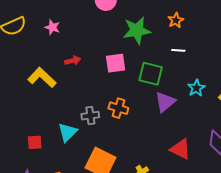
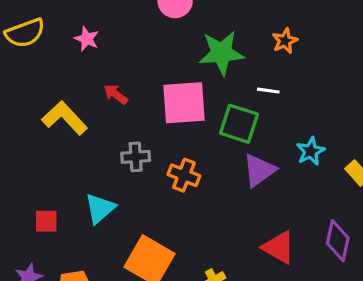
white line: (178, 50) -> (268, 91), moved
red arrow: (73, 61) -> (116, 94), turned -133
pink square: (116, 63) -> (184, 103), size x1.4
gray cross: (90, 116) -> (136, 157), moved

